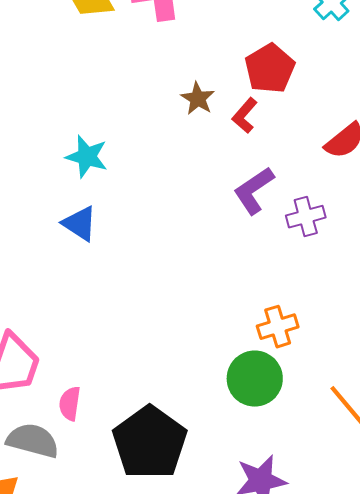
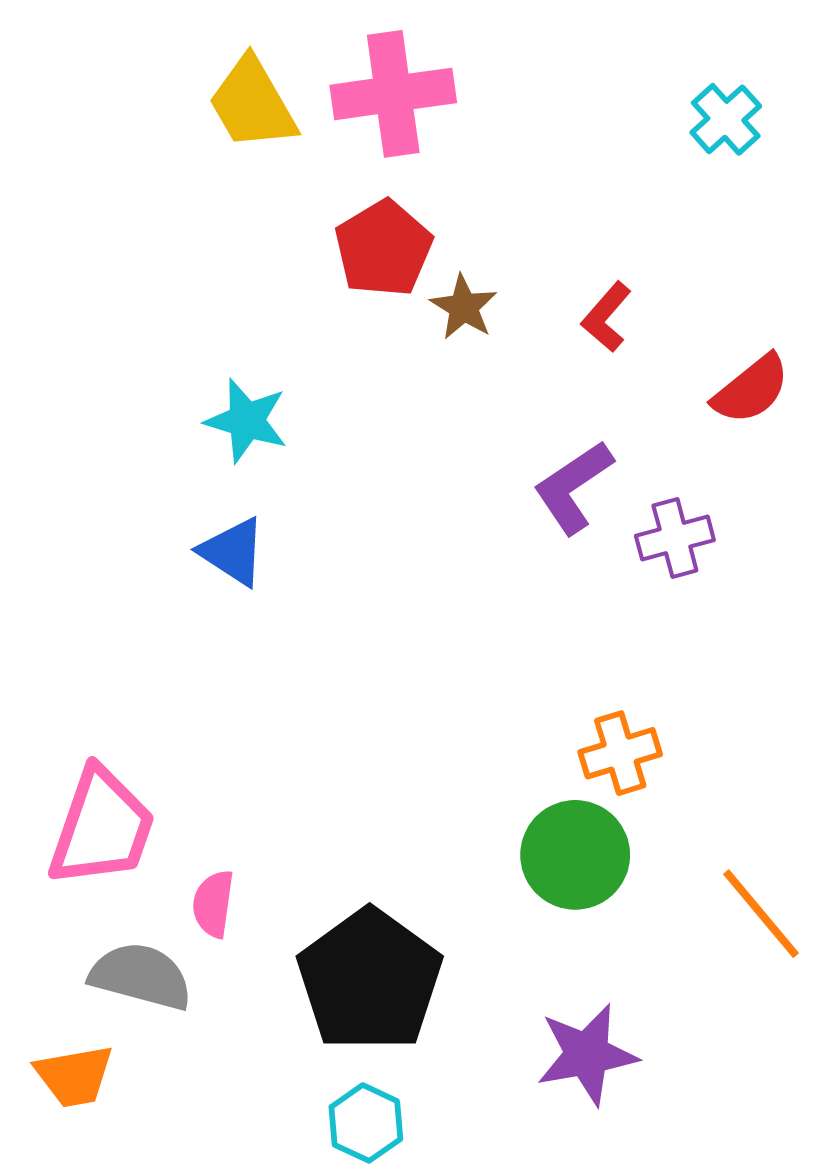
red pentagon: (270, 69) -> (383, 248), moved
red L-shape: (245, 116) -> (606, 317), moved

